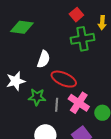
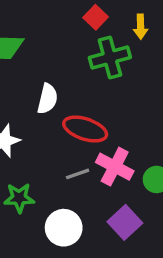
green star: (37, 97) -> (19, 198), moved
gray line: (57, 105) -> (78, 174), turned 72

